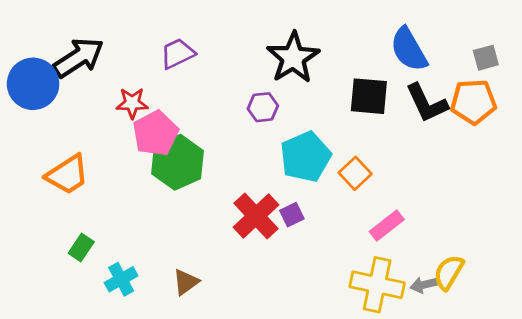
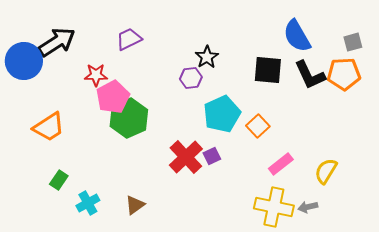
black star: (293, 58) -> (207, 57), moved, size x0.6
yellow semicircle: (449, 272) -> (326, 171), moved

